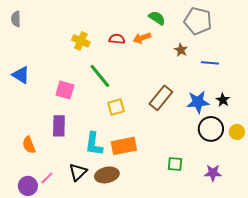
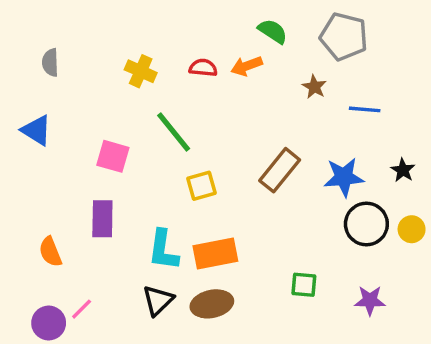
gray semicircle: (16, 19) -> (50, 63), moved
black star: (223, 100) -> (403, 170), moved
black triangle: (78, 172) -> (158, 300), moved
brown ellipse: (107, 175) -> (212, 304), moved

